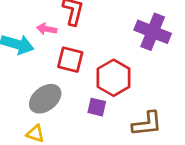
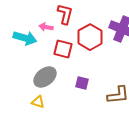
red hexagon: (114, 78) -> (90, 37), moved

